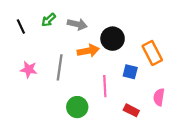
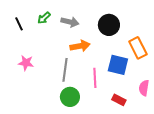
black circle: (113, 39) -> (109, 25), moved
gray line: (60, 67) -> (65, 70), moved
blue square: (130, 72) -> (118, 65), size x1.5

